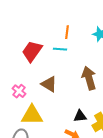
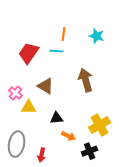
yellow triangle: (32, 115) -> (29, 107), moved, size x0.7
black triangle: (80, 116) -> (57, 118), moved

